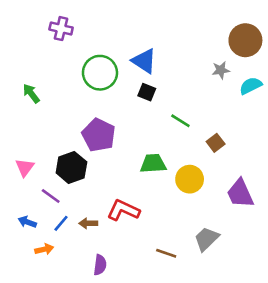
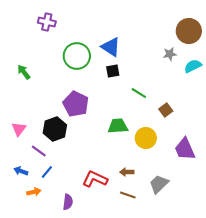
black square: (147, 92) -> (113, 71), turned -32
red L-shape: (123, 210) -> (95, 179), moved
brown arrow: (88, 223) -> (127, 172), moved
purple semicircle: (100, 265) -> (68, 202), moved

